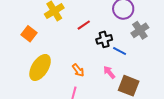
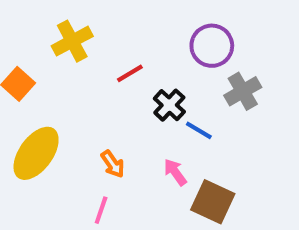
black cross: (104, 39) -> (169, 105), turned -35

